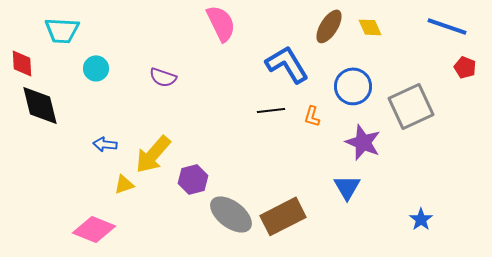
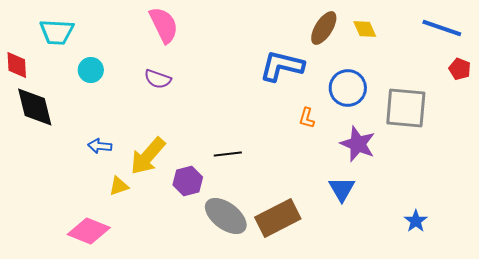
pink semicircle: (221, 23) -> (164, 25), moved
blue L-shape: (287, 64) -> (282, 66), turned -45
gray square: (411, 106) -> (406, 108), turned 30
black line: (271, 110) -> (228, 154), moved

